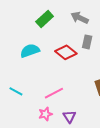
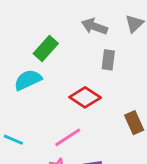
green rectangle: (45, 19) -> (46, 48), moved
red diamond: (66, 52) -> (85, 97), moved

